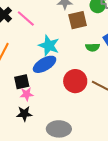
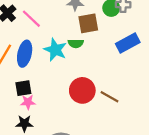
green semicircle: (93, 47) -> (76, 43), moved
blue ellipse: (45, 64) -> (25, 54), moved, turned -50

